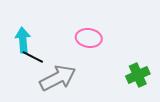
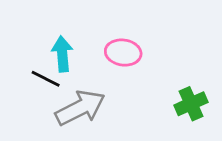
cyan arrow: (23, 40) -> (62, 54), moved

